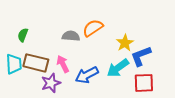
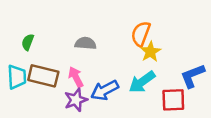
orange semicircle: (93, 28) -> (141, 34), moved, turned -35
blue L-shape: (141, 56) -> (193, 76), moved
purple star: (51, 83) -> (76, 100), moved

